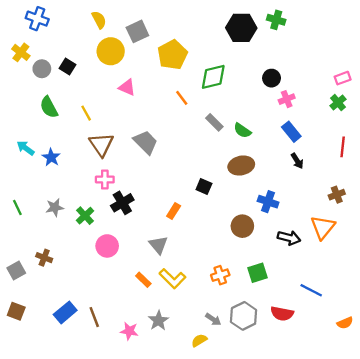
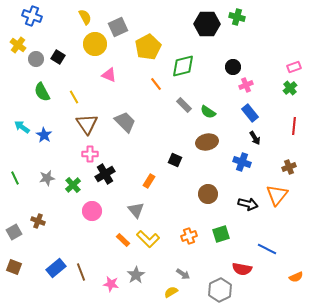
blue cross: (268, 202) -> (242, 162), moved
gray hexagon: (244, 316) -> (220, 290), moved

